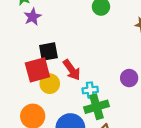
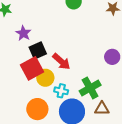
purple star: (33, 17) -> (23, 33), moved
cyan cross: (90, 90) -> (61, 91), moved, turned 32

